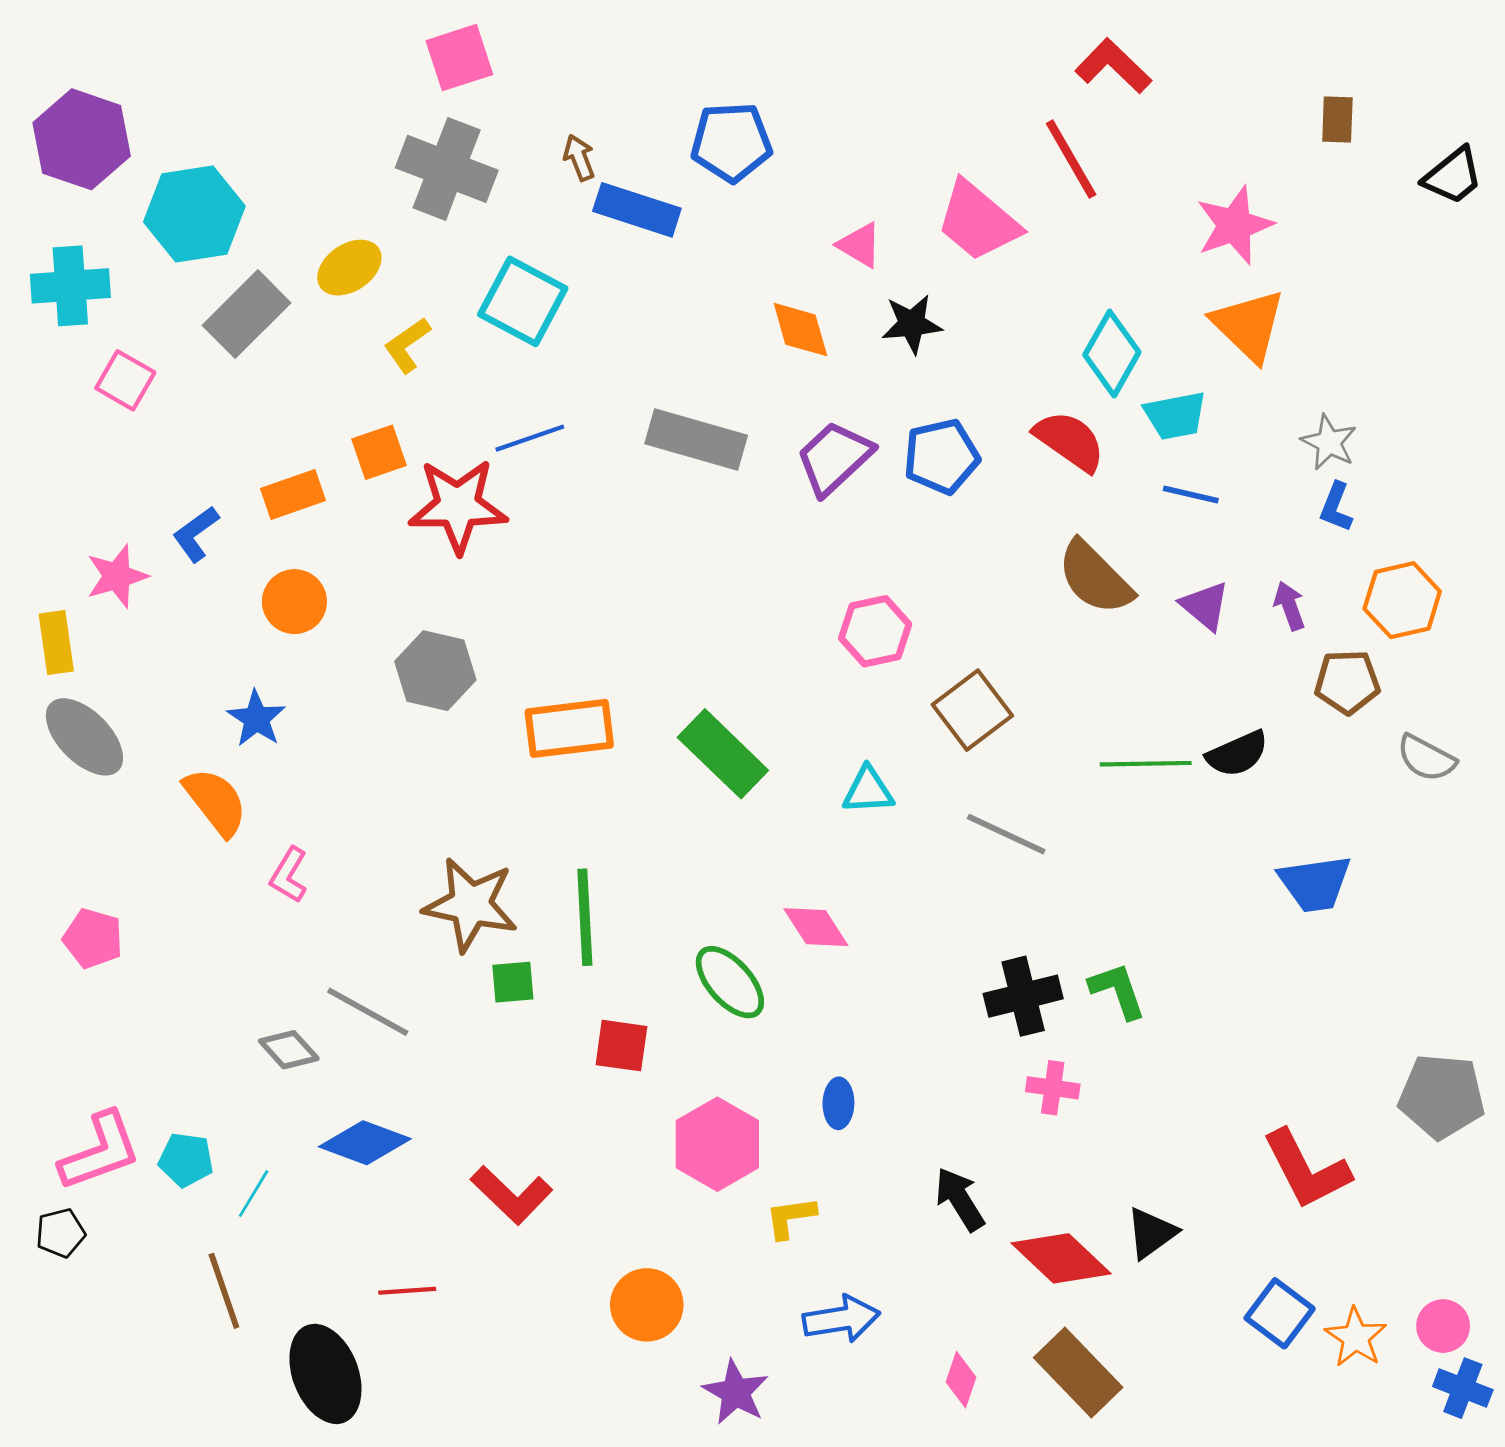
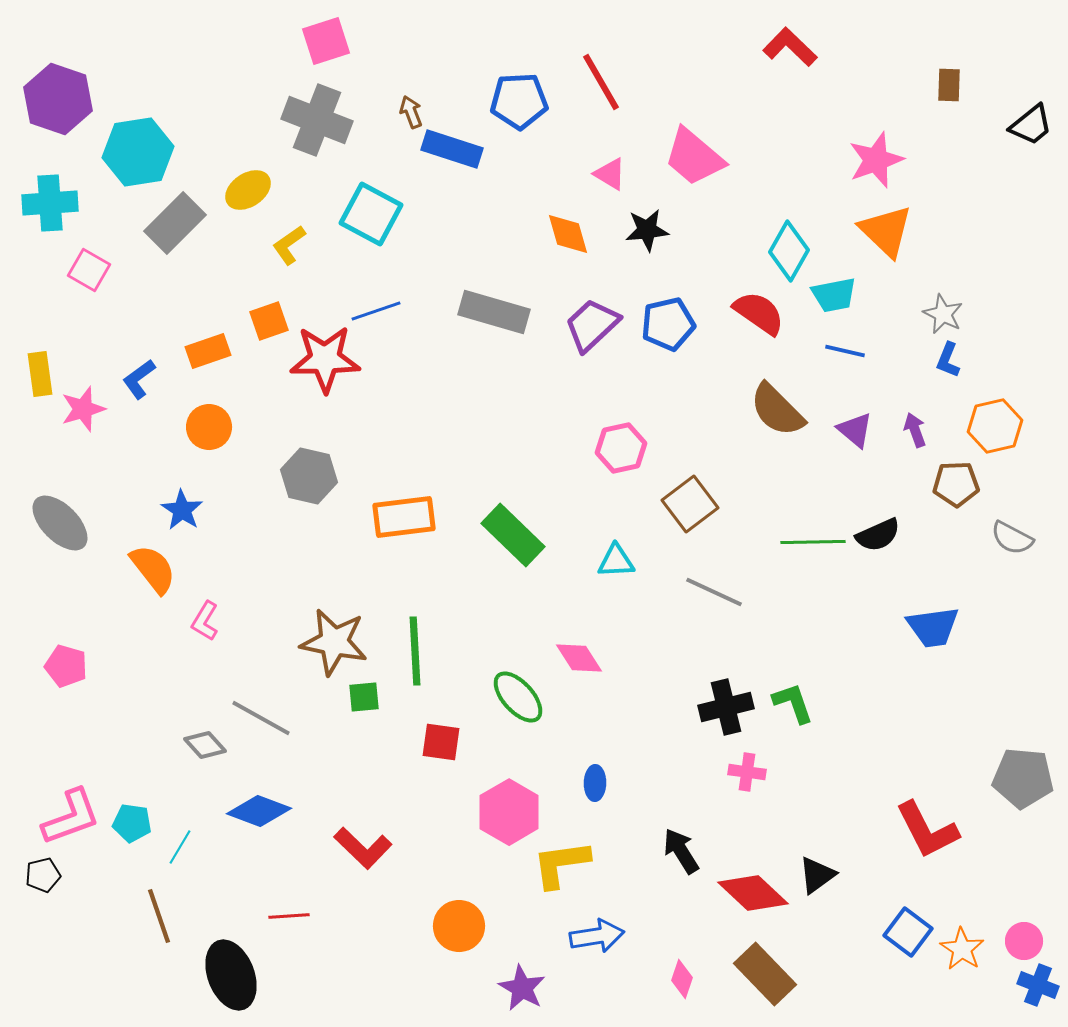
red line: (1071, 159) -> (601, 82), moved
yellow rectangle: (56, 642) -> (40, 374), moved
yellow L-shape: (791, 1217) -> (561, 864), size x1.6

